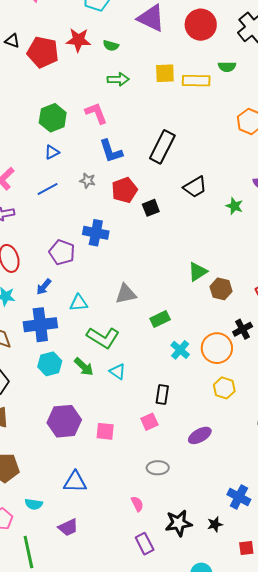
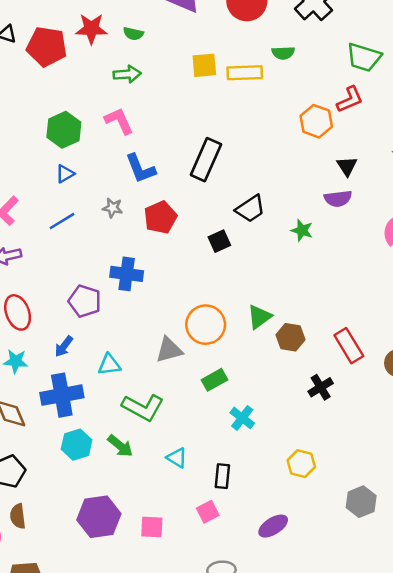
green arrow: (118, 79) -> (127, 74), moved
black square: (151, 208) -> (219, 241), moved
orange circle: (217, 348) -> (206, 325), moved
cyan triangle: (117, 372) -> (177, 458), moved

